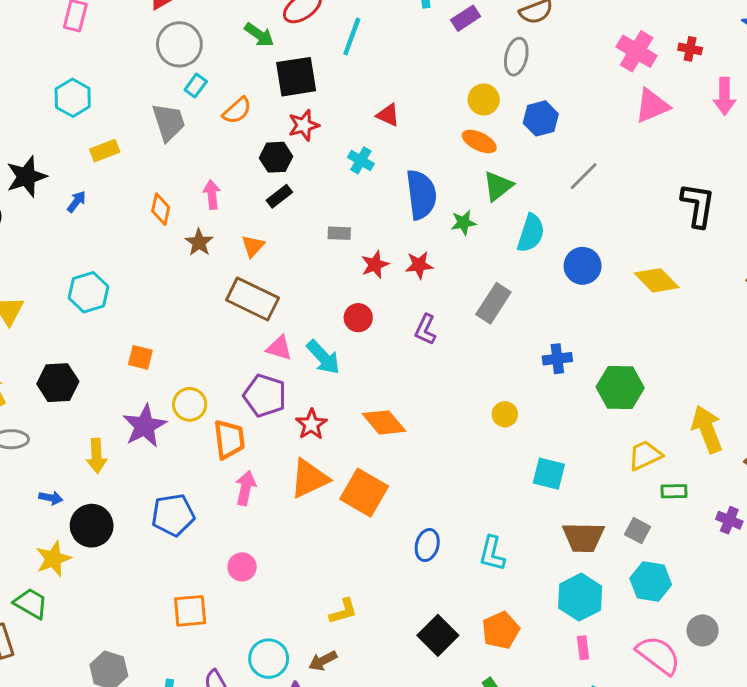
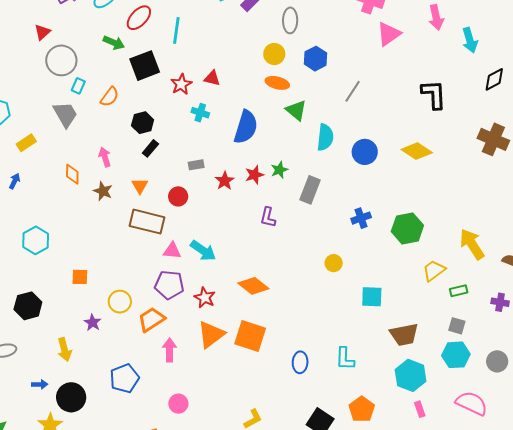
red star: (304, 125) -> (181, 84), moved
green triangle: (498, 186) -> (296, 110), turned -30
blue semicircle: (421, 195) -> (246, 127), turned 36
green star: (463, 223) -> (279, 170), moved
red circle: (358, 318) -> (178, 196), moved
purple star: (145, 426) -> (93, 323), size x0.6
orange trapezoid: (229, 439) -> (151, 319), turned -104
gray square: (638, 531) -> (457, 326), moved
gray circle: (703, 630) -> (497, 361), moved

